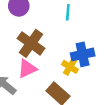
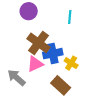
blue cross: (83, 54) -> (53, 54), moved

